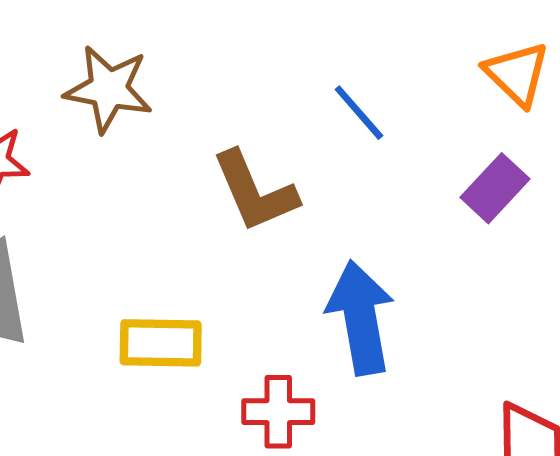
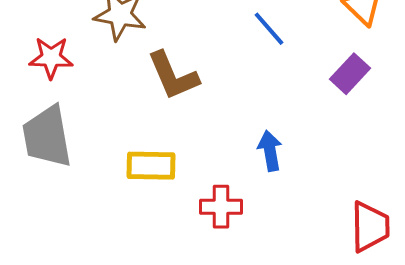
brown L-shape: (255, 192) -> (173, 76), moved
blue arrow: (361, 318) -> (270, 151), size x0.6

